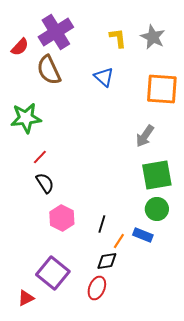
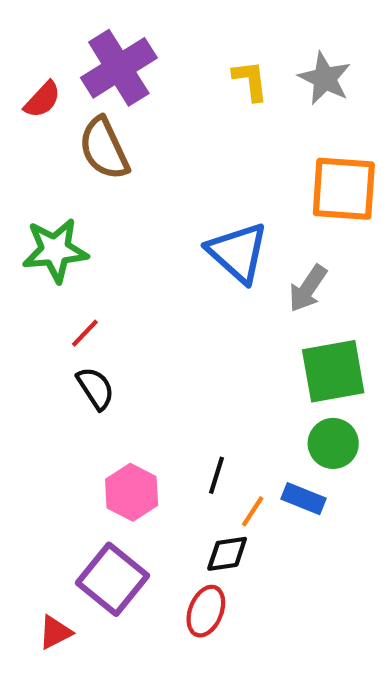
blue triangle: (104, 77) -> (238, 252), moved, size x1.5
pink hexagon: (62, 218) -> (132, 492), moved

